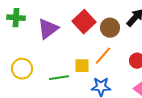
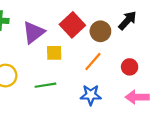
yellow square: (82, 66) -> (54, 53), moved

